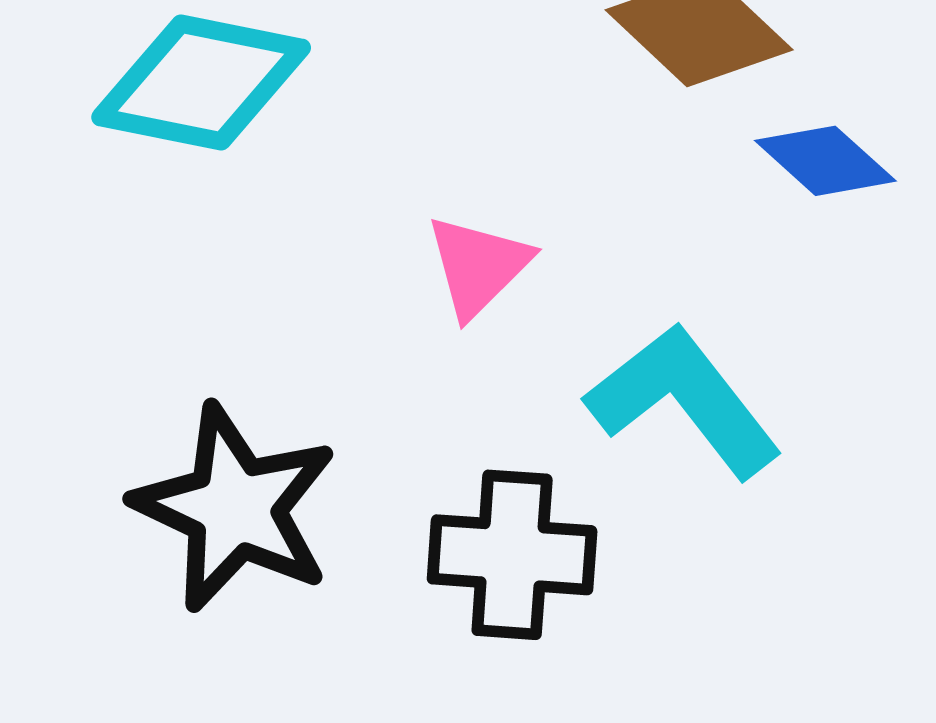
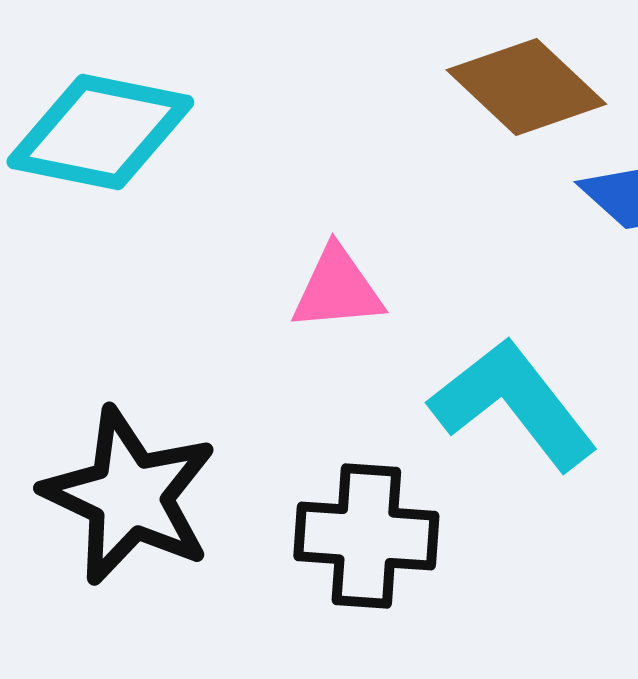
pink triangle: (478, 266) -> (337, 289), turned 40

